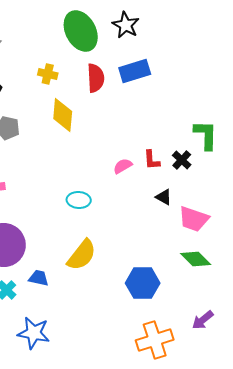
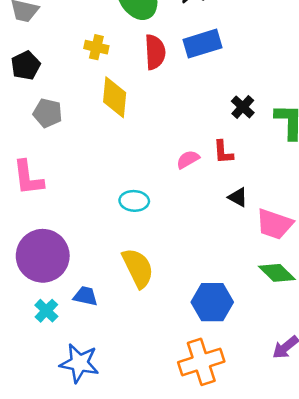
black cross: (182, 160) -> (243, 107), moved
yellow semicircle: (82, 255) -> (138, 268), turned -64
orange cross: (155, 340) -> (201, 362), moved

